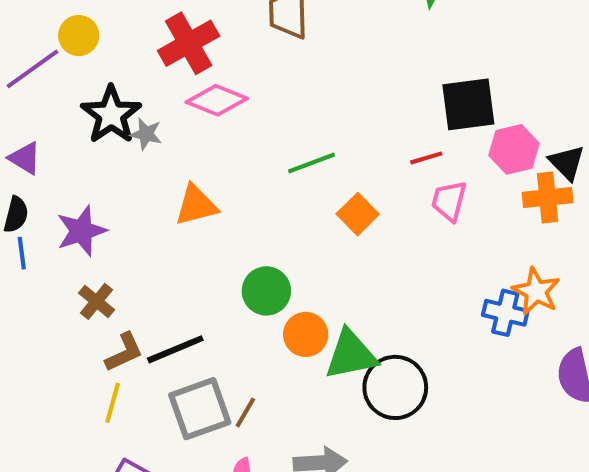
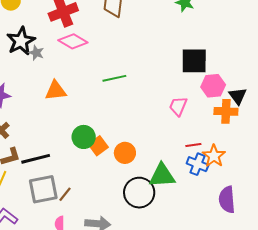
red line: (426, 158) -> (193, 145), moved
orange square: (358, 214) -> (98, 146), moved
orange circle: (306, 334) -> (125, 153), moved
green triangle: (351, 355) -> (162, 176), moved

